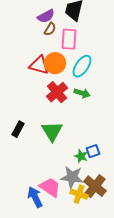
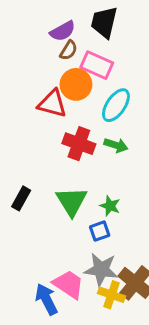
pink rectangle: (69, 39) -> (97, 65), turned -70
orange circle: (55, 63) -> (76, 84), moved
red cross: (57, 92) -> (79, 144), turned -30
blue square: (93, 151) -> (100, 231), moved
green star: (81, 156) -> (110, 206), moved

